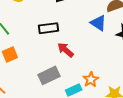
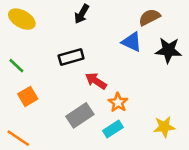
orange star: (91, 80) -> (118, 102), moved

